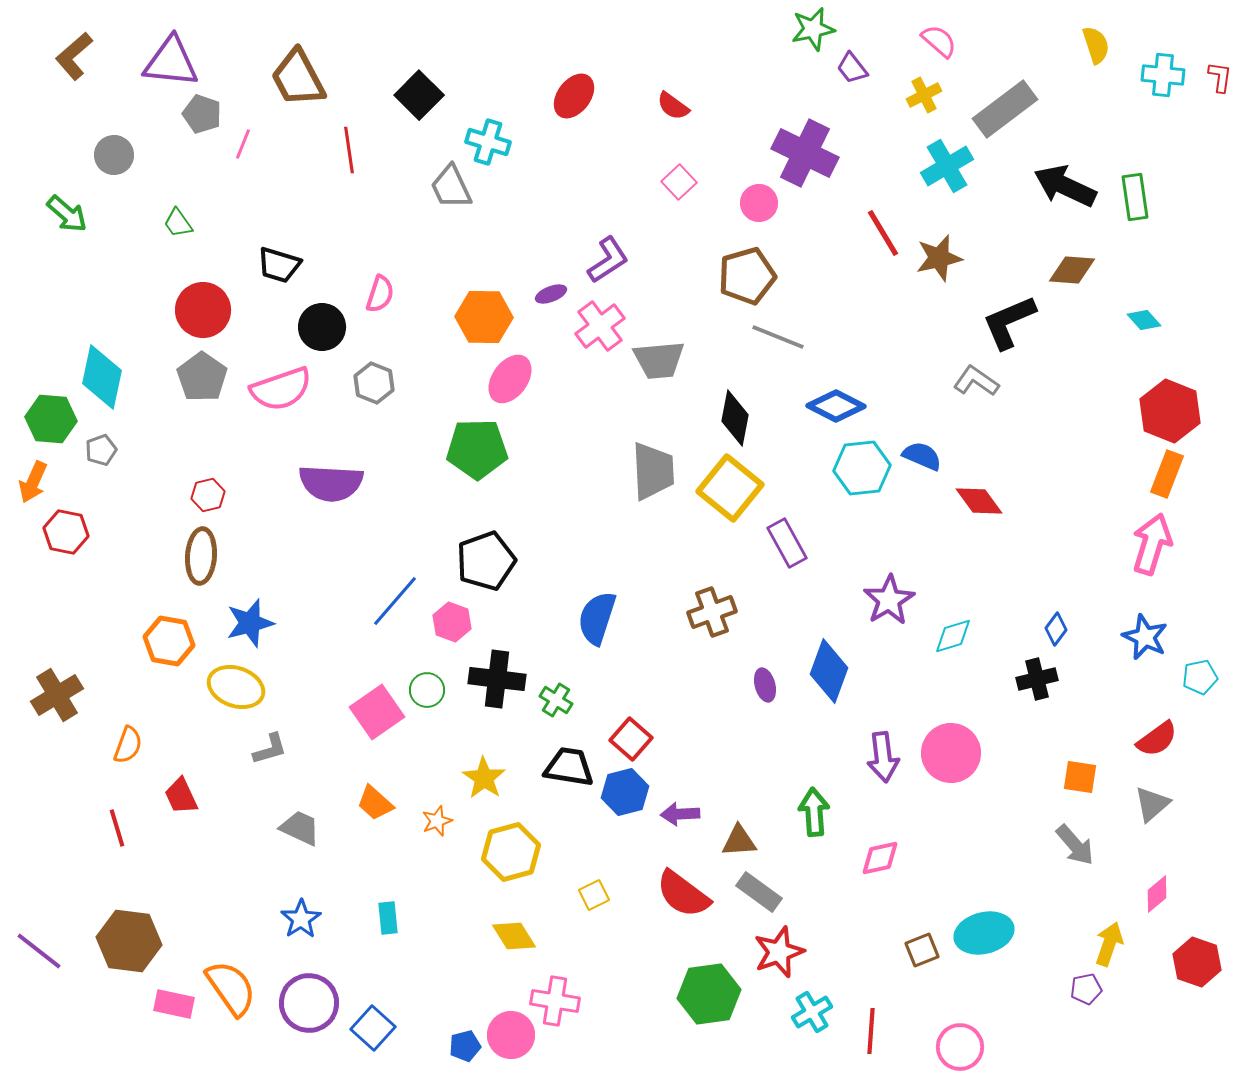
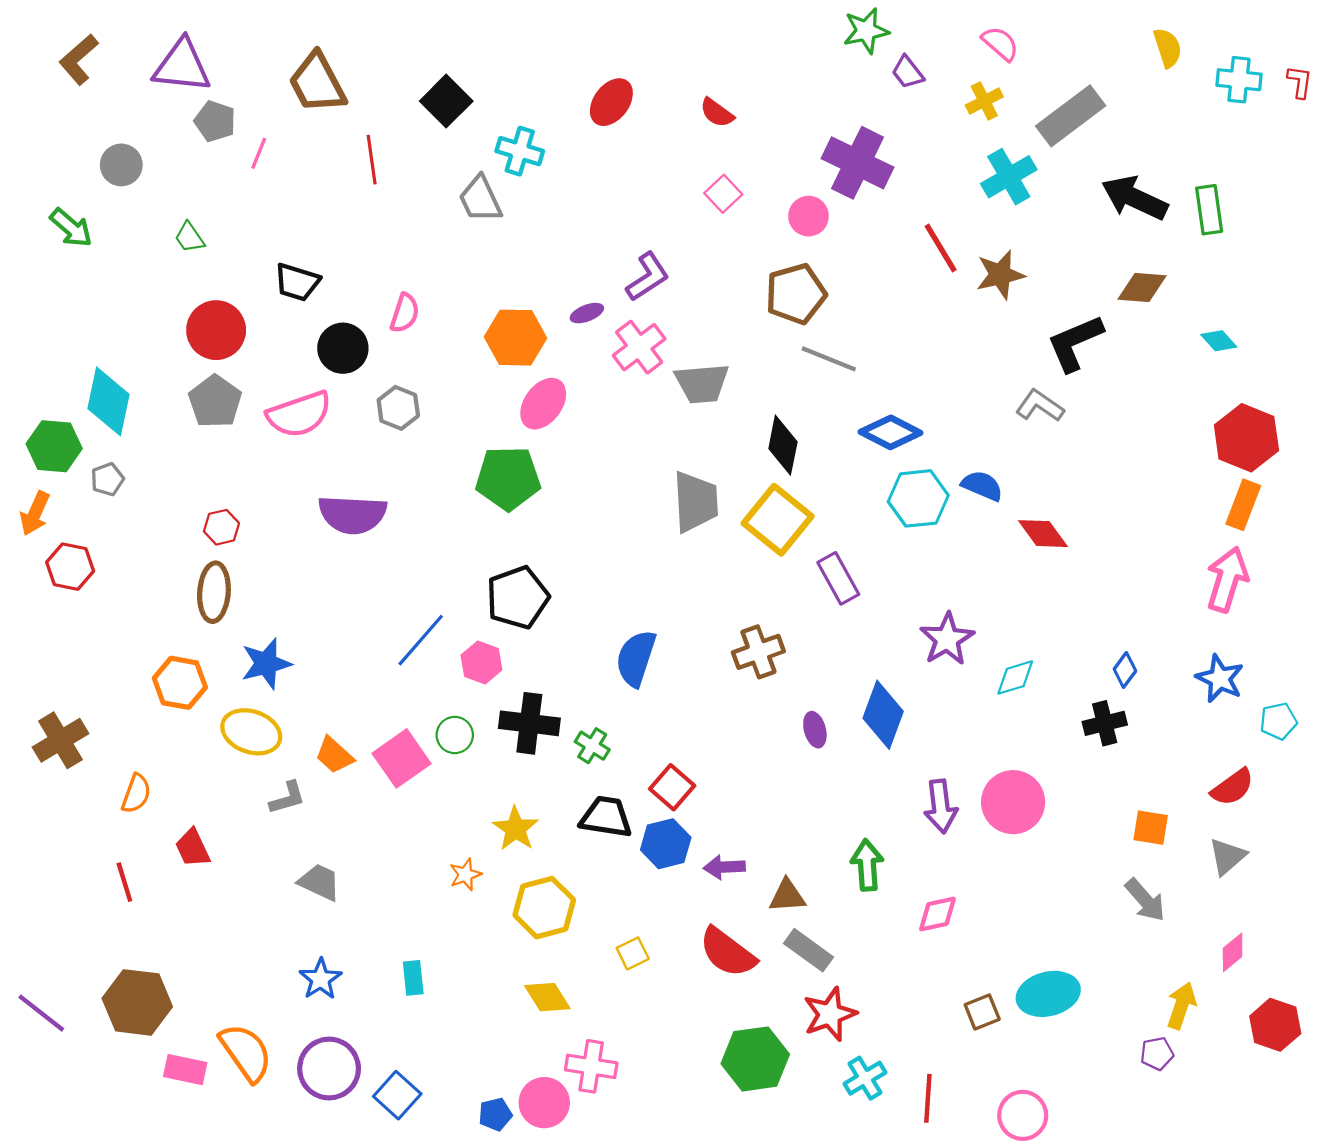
orange trapezoid: (375, 803) -> (334, 755), moved

